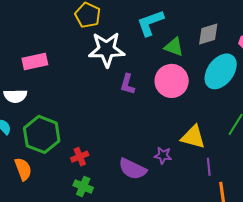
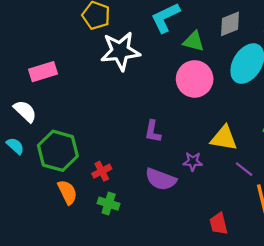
purple L-shape: (128, 84) -> (153, 131), moved
white semicircle: (15, 96) -> (25, 111), turned -130
purple line: (209, 167) -> (244, 169), turned -42
orange semicircle: (23, 169) -> (67, 192), moved

